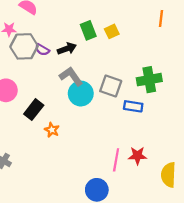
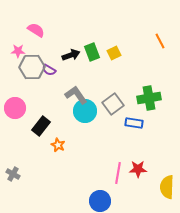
orange line: (161, 19) -> (160, 41), turned -35
black arrow: (67, 49) -> (71, 55), moved
gray square: (111, 86) -> (113, 104), turned 35

